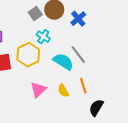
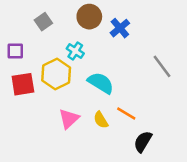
gray square: (35, 14) -> (43, 22), moved
gray line: (78, 55) -> (162, 66), moved
orange line: (83, 86) -> (126, 114), turned -42

